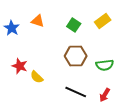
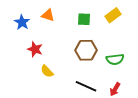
green square: (74, 25) -> (84, 19), turned -32
red star: (20, 66) -> (35, 49), moved

